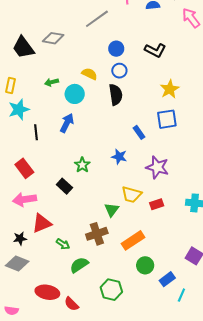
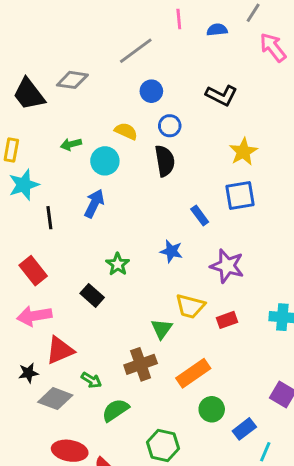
blue circle: (116, 49) -> (151, 91), moved
gray diamond: (17, 263) -> (55, 399), moved

